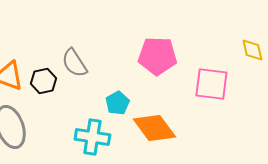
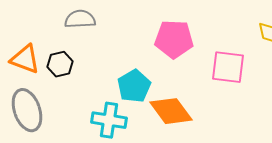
gray semicircle: (74, 63) -> (80, 19), moved, turned 120
cyan pentagon: (117, 103) -> (134, 86), size x1.4

